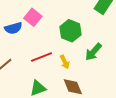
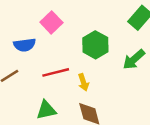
blue semicircle: (13, 28) -> (25, 45), moved
green arrow: (93, 52) -> (134, 59), moved

